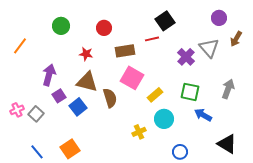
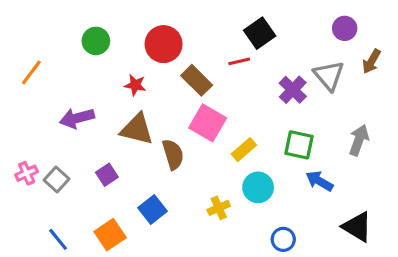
red circle: (104, 28) -> (164, 44), size x1.5
brown rectangle: (125, 51) -> (197, 80), turned 54
purple arrow: (49, 75) -> (77, 118), turned -120
purple square: (59, 96) -> (107, 175), moved
blue square: (78, 107) -> (153, 209), moved

